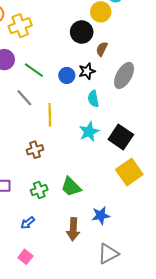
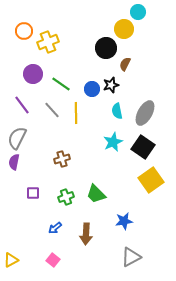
gray ellipse: (124, 75) -> (145, 113), moved
yellow line: (50, 115) -> (76, 113), moved
brown arrow: (73, 229) -> (86, 234), moved

